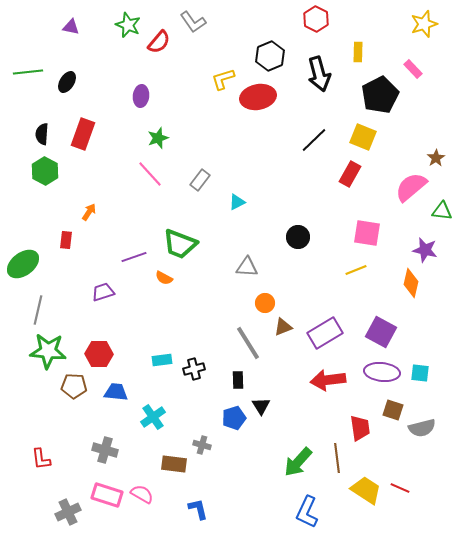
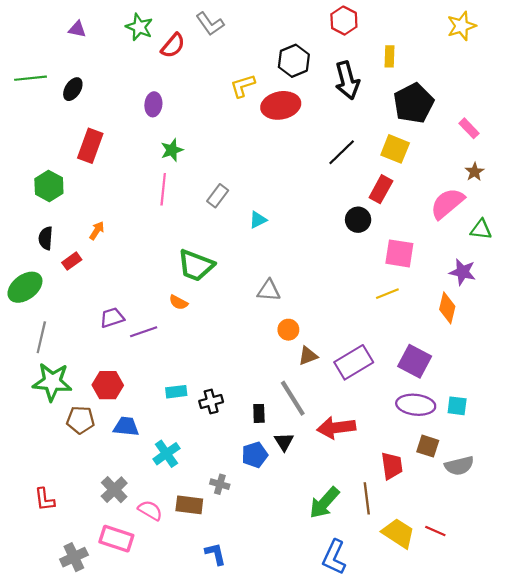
pink rectangle: (413, 69) -> (469, 128), moved
black semicircle: (42, 134) -> (46, 238), moved
pink line: (150, 174) -> (163, 189), turned 48
black circle: (298, 237) -> (358, 220), moved
red rectangle: (66, 240) -> (72, 261), turned 48
purple line: (134, 257) -> (144, 332), moved
gray line: (248, 343) -> (293, 398), moved
red arrow: (328, 380) -> (336, 428), moved
gray cross: (105, 450) -> (114, 490), turned 30
pink semicircle: (142, 494) -> (150, 510), moved

